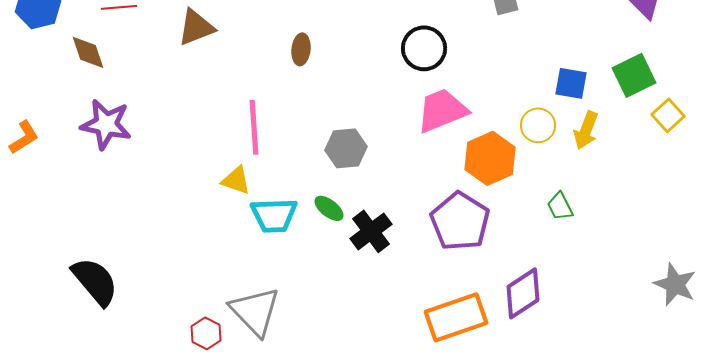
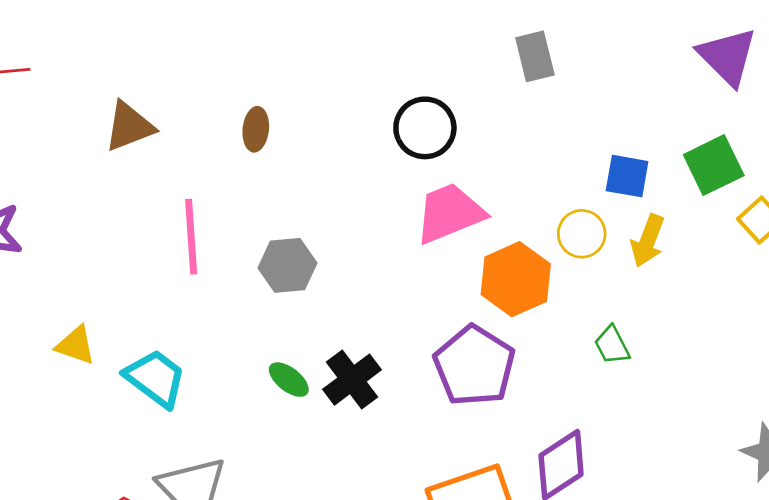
brown triangle: (196, 27) -> (129, 127), moved
gray hexagon: (346, 148) -> (287, 265), moved
yellow triangle: (236, 180) -> (76, 345), moved
green ellipse: (329, 208) -> (289, 380), moved
cyan trapezoid: (274, 215) -> (155, 378), moved, turned -141

